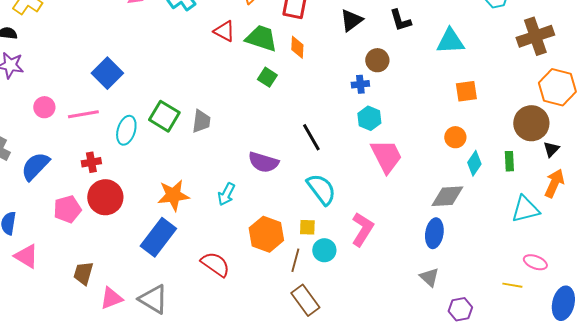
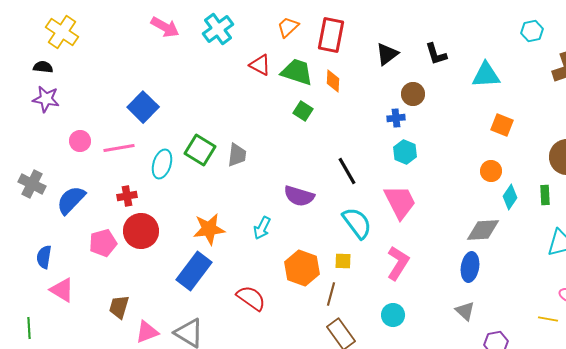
orange square: (466, 91) -> (502, 125), turned 30
pink trapezoid: (386, 156) -> (400, 202), moved
cyan circle: (324, 250) -> (393, 315), moved

